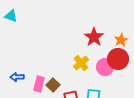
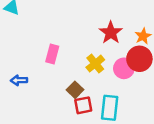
pink rectangle: (39, 84) -> (52, 54), moved
brown square: (53, 85) -> (75, 90), moved

